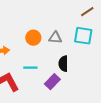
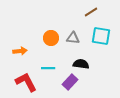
brown line: (87, 12) -> (91, 12), moved
black semicircle: (63, 64) -> (81, 64), turned 98

